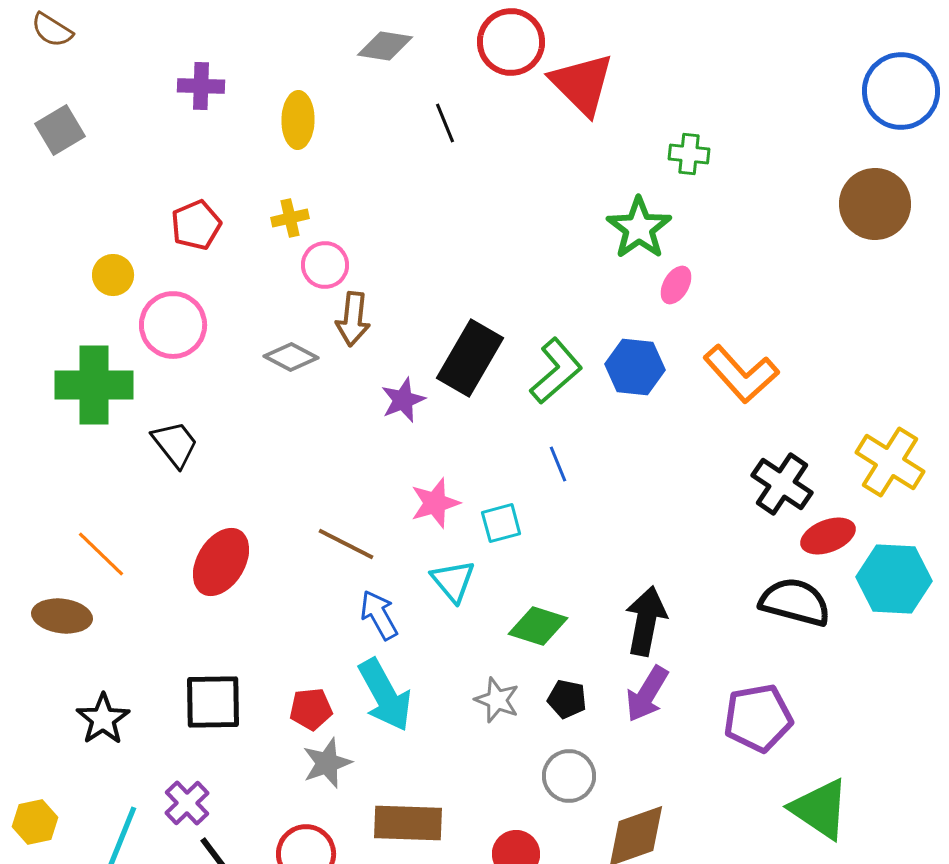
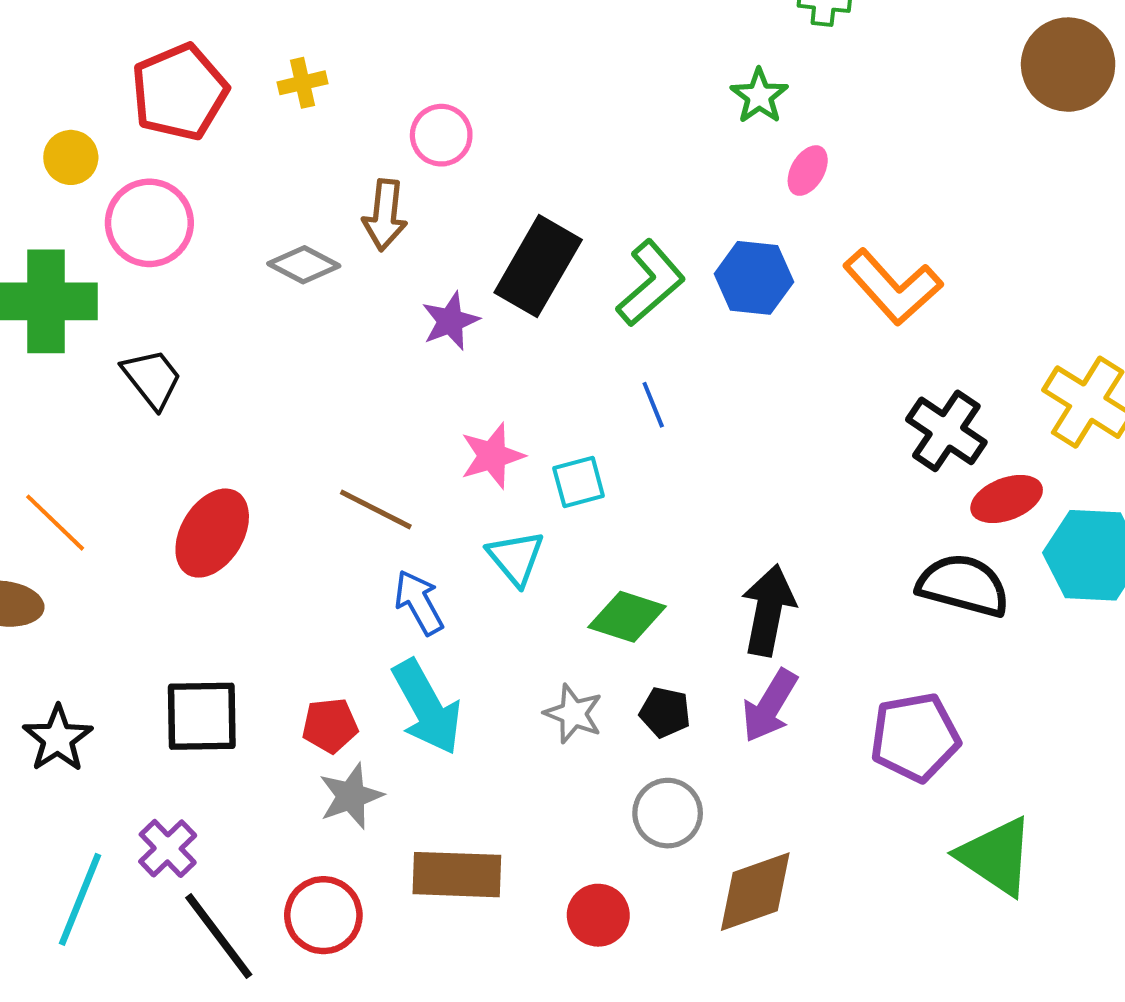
red pentagon: (196, 225) -> (179, 92), size x1.5
green star: (639, 228) -> (759, 96), size x0.7
pink circle: (325, 265) -> (441, 135), moved

